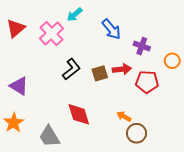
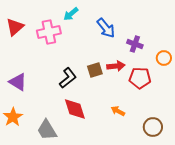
pink cross: (51, 33) -> (49, 32), turned 30
black L-shape: (71, 69) -> (68, 78), moved
brown circle: (137, 133) -> (153, 127), moved

